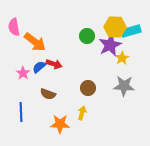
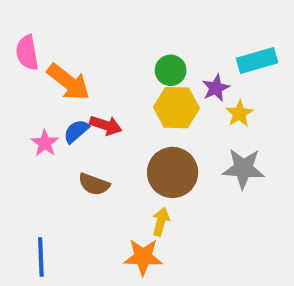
yellow hexagon: (115, 27) -> (176, 108), moved
purple star: (110, 45) -> (216, 88), size x0.6
brown circle: (88, 88) -> (173, 172), size x1.6
blue line: (21, 112) -> (41, 257), moved
orange star: (60, 124) -> (143, 257), moved

